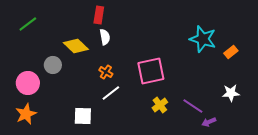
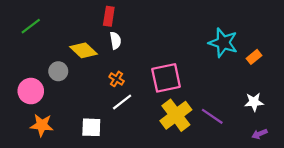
yellow cross: (160, 105) -> (176, 115), size x1.8
orange star: (26, 114) -> (42, 125), moved, turned 30
purple arrow: (209, 122) -> (259, 134), moved

